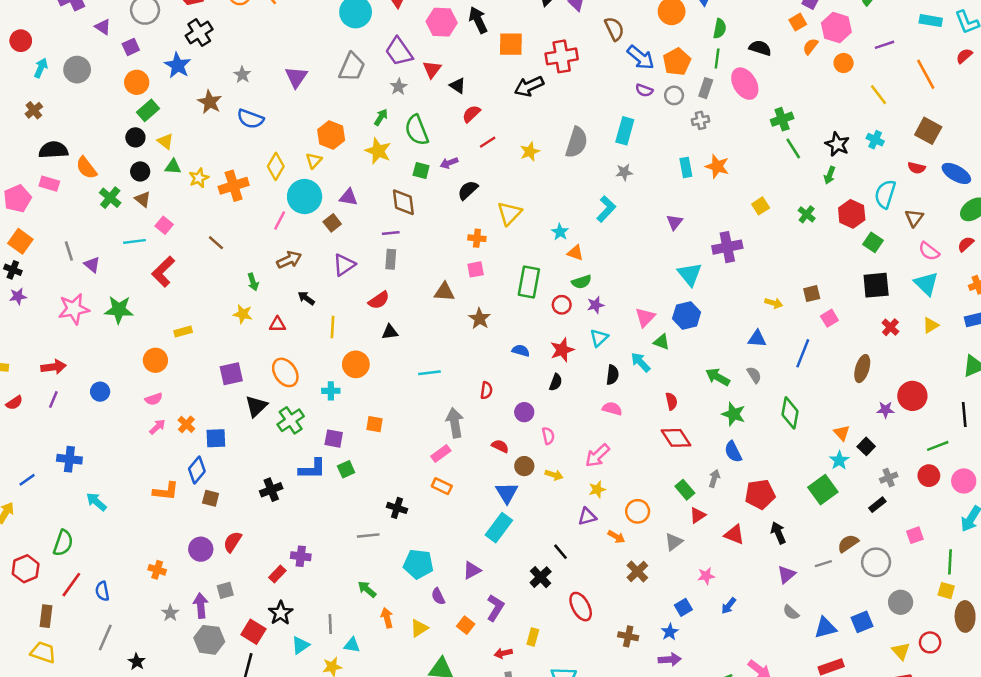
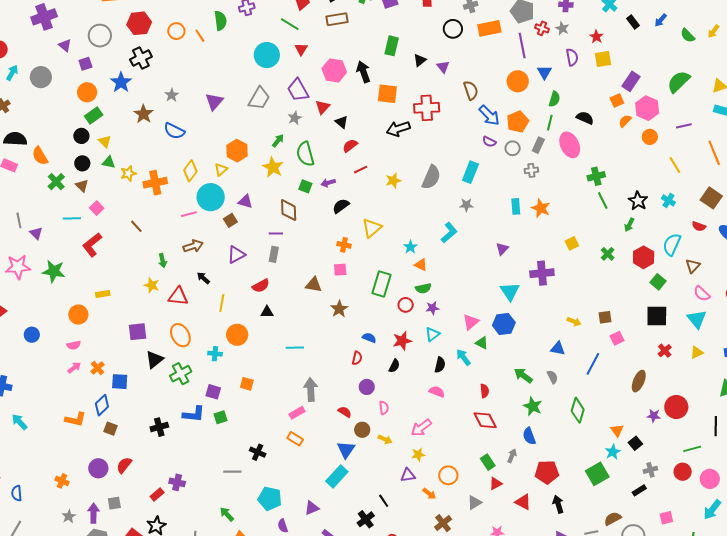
pink line: (280, 220) -> (189, 214), turned 42
red triangle: (277, 324) -> (178, 296), size x1.5
red semicircle: (486, 390) -> (357, 358), moved

